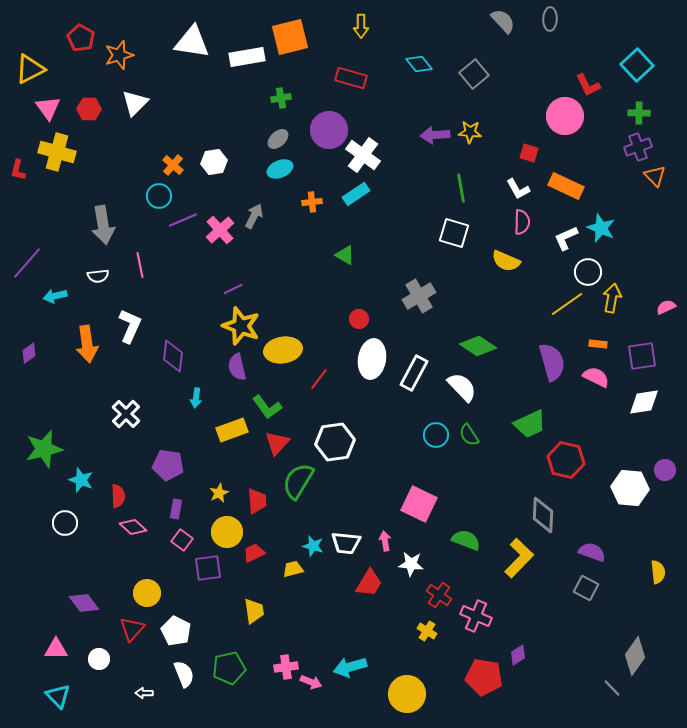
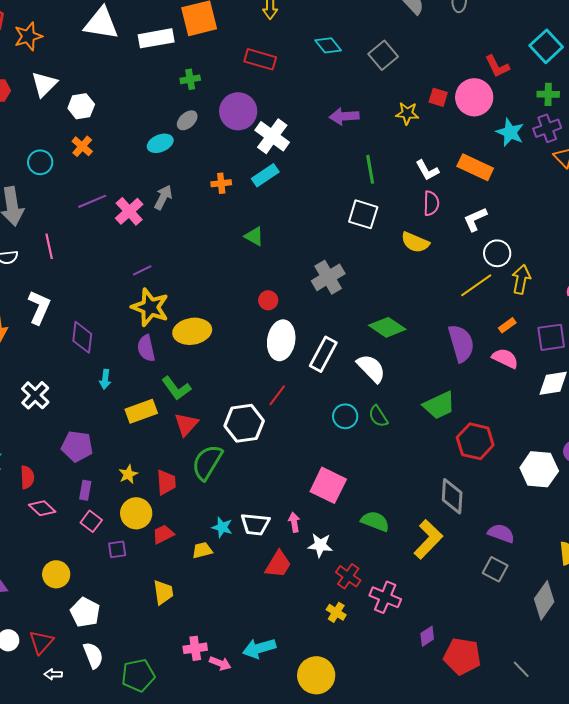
yellow star: (470, 132) -> (407, 113), moved
red square: (529, 153) -> (438, 97), moved
white hexagon: (214, 162) -> (81, 106), moved
cyan ellipse: (280, 169) -> (160, 143), moved
cyan circle: (159, 196) -> (40, 162), moved
cyan star: (601, 228) -> (510, 132), moved
orange rectangle: (598, 344) -> (507, 325), turned -42
red line: (319, 379) -> (277, 395), moved
purple square: (208, 568) -> (117, 549), size x0.7
red triangle: (132, 629) -> (41, 642), moved
gray diamond: (635, 656) -> (544, 600), moved
green pentagon: (229, 668) -> (138, 675), moved
red pentagon: (484, 677) -> (462, 656), moved

